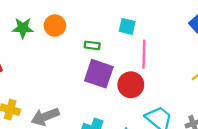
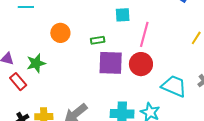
green star: (23, 28) -> (36, 63), moved
pink line: (144, 54) -> (144, 34), turned 30

